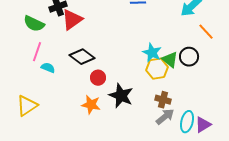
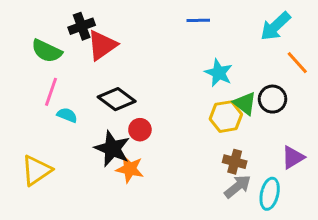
cyan star: (152, 53) -> (219, 73), moved
black star: (121, 96) -> (112, 149), moved
purple triangle: (203, 125) -> (293, 157), moved

